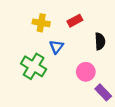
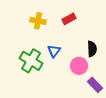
black semicircle: (100, 41) -> (92, 49), moved
blue triangle: (56, 47) -> (54, 51), moved

